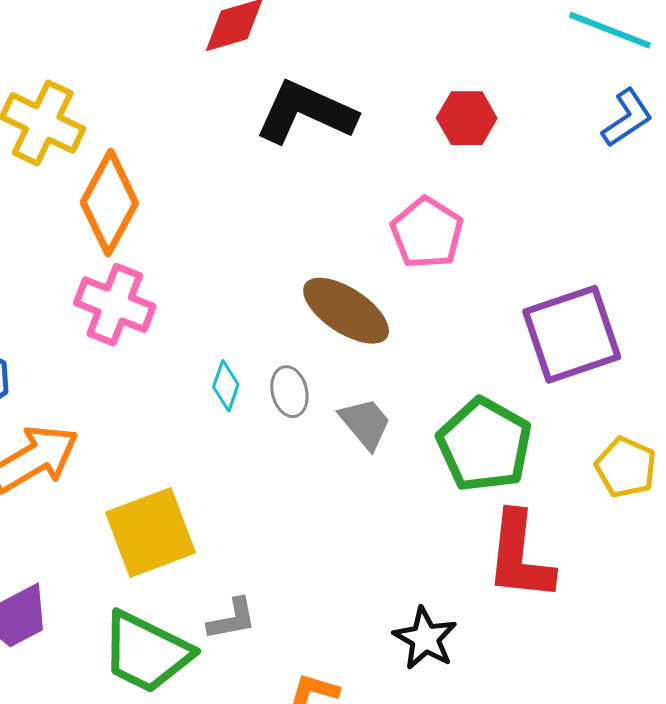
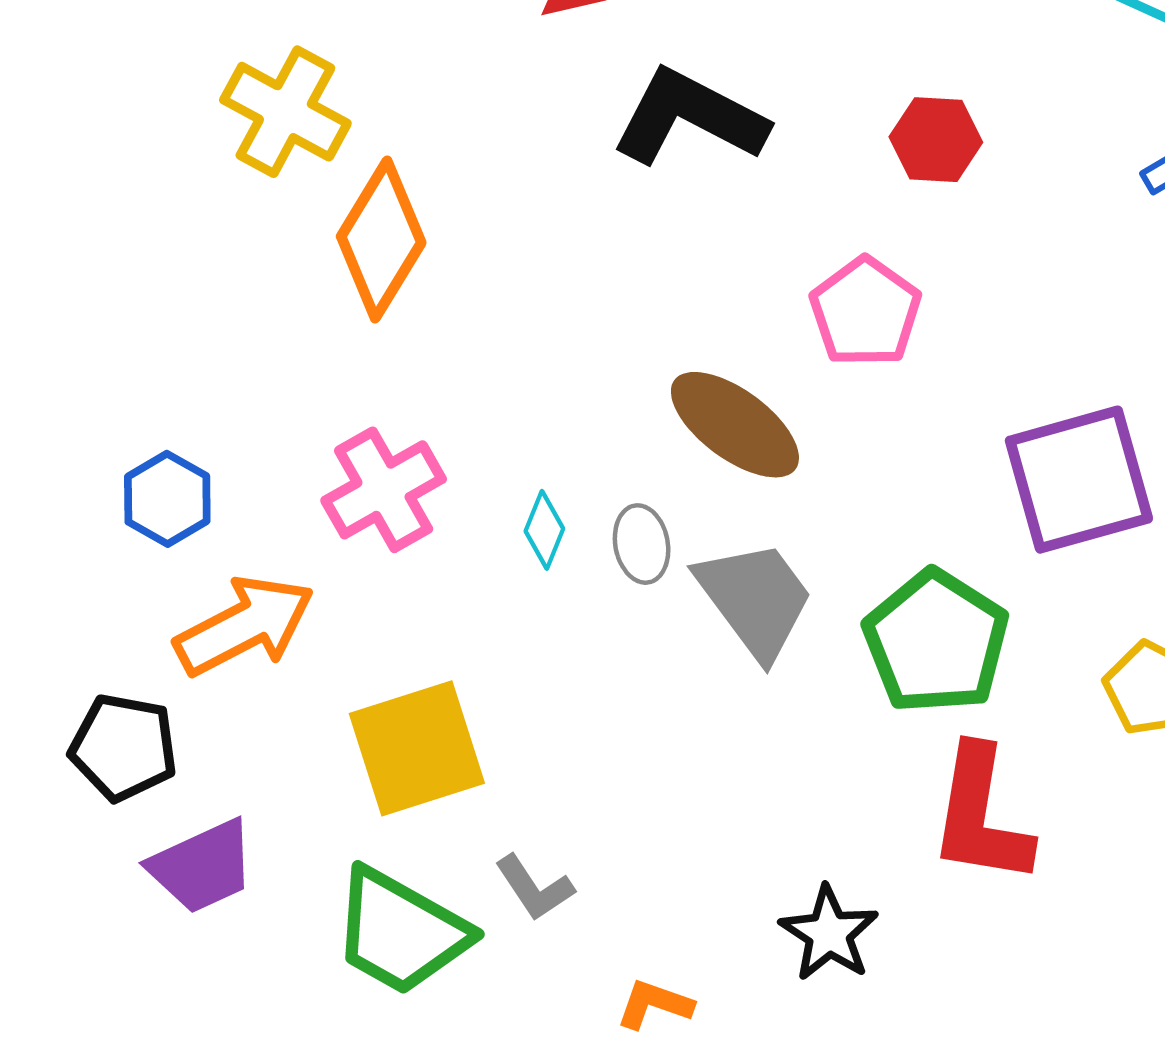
pink cross: (115, 305) -> (384, 490), moved, turned 36
gray trapezoid: (365, 423) -> (755, 599), size x1.5
gray L-shape: (232, 619) -> (534, 888), turned 64

